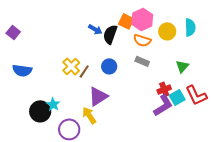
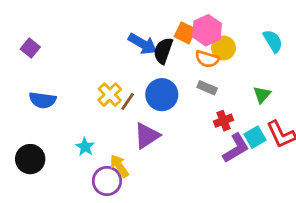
cyan semicircle: (190, 27) -> (273, 41), turned -30
blue arrow: (95, 29) -> (143, 44), size x1.5
yellow circle: (167, 31) -> (224, 48), moved
blue circle: (109, 66) -> (162, 95), size x1.5
red cross: (164, 89) -> (224, 121), moved
black circle: (40, 111) -> (30, 159), moved
yellow arrow: (89, 115) -> (119, 166), moved

